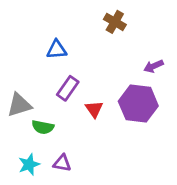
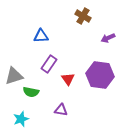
purple arrow: (154, 66) -> (108, 38), moved
purple triangle: (62, 163) -> (61, 110), moved

